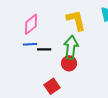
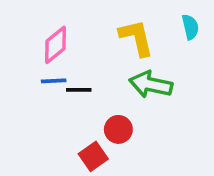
green arrow: (71, 47) -> (151, 84), moved, turned -85
red circle: (69, 63) -> (118, 129), moved

